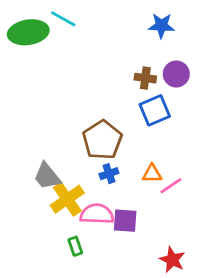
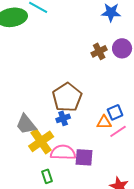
brown cross: (145, 78) -> (99, 51), turned -35
blue square: (155, 110) -> (115, 112), moved, size x0.7
blue cross: (109, 174) -> (63, 118), moved

